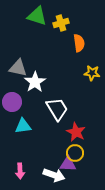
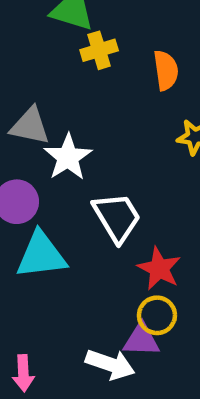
yellow cross: (61, 23) -> (99, 50), moved
cyan triangle: (23, 126) -> (41, 255), size x1.4
pink arrow: (20, 171) -> (23, 373), moved

